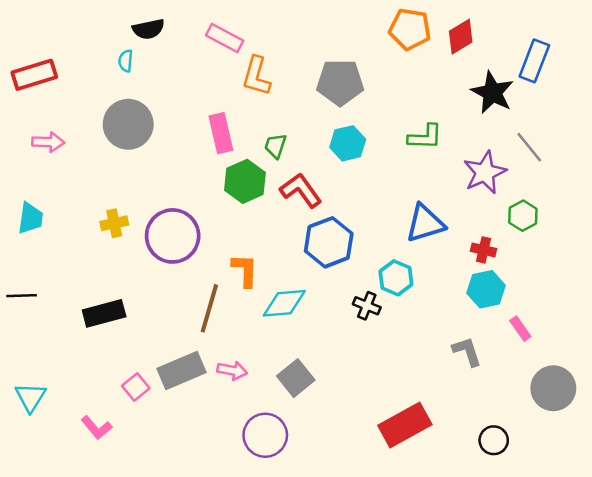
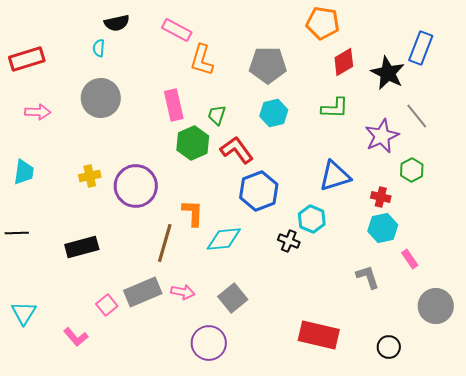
red diamond: (461, 37) -> (344, 62), moved
red rectangle: (405, 425) -> (319, 335), turned 42

